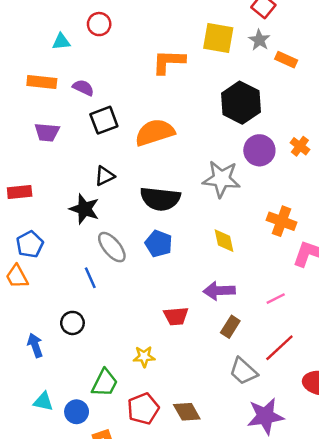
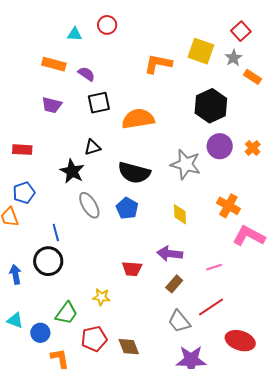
blue line: (90, 278) -> (56, 232), moved
black circle: (72, 323) -> (48, 261), size x1.5

